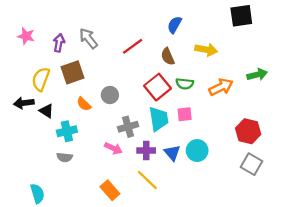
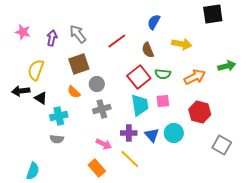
brown square: (73, 72) -> (79, 64), moved
gray cross: (128, 127) -> (102, 109), moved
red hexagon: (248, 131) -> (200, 112), moved
pink arrow: (113, 148) -> (104, 144), moved
cyan semicircle: (37, 194) -> (33, 171), turned 36

